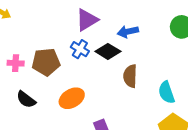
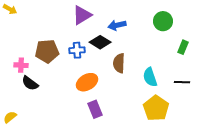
blue cross: (80, 49) -> (77, 50), moved, turned -35
pink cross: (16, 63) -> (21, 65), moved
orange ellipse: (72, 98) -> (87, 82), moved

